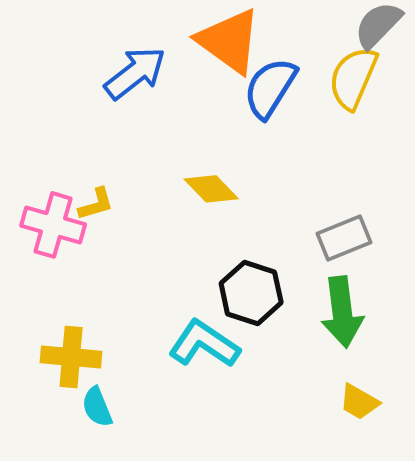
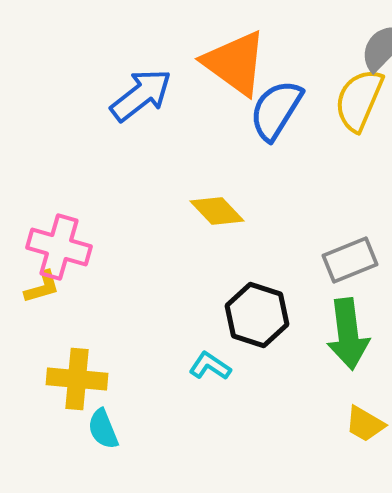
yellow L-shape: (96, 204) -> (42, 287), moved
cyan L-shape: (204, 344) -> (210, 366), size x0.6

